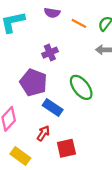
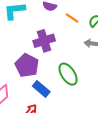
purple cross: (50, 53) -> (44, 41), size x1.5

